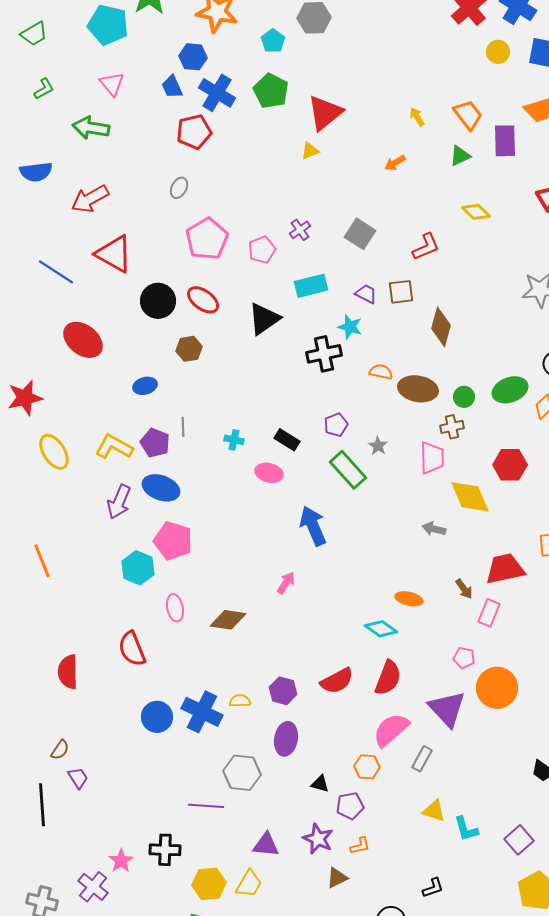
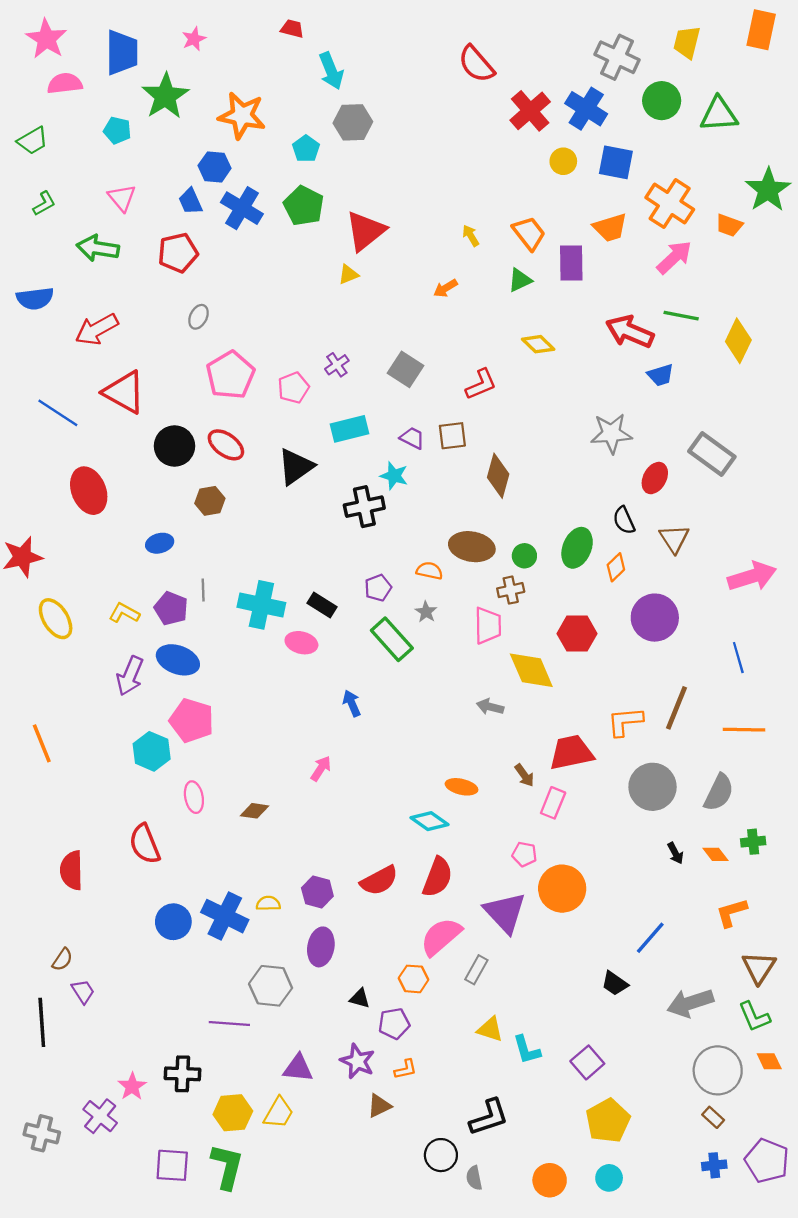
cyan pentagon: (108, 25) -> (117, 130), size x0.6
red pentagon: (194, 132) -> (178, 253), moved
red ellipse: (83, 340) -> (89, 491), turned 30
orange semicircle: (381, 372) -> (429, 571), moved
green ellipse: (510, 390) -> (577, 548), turned -48
cyan cross: (234, 440) -> (261, 605), size x2.0
yellow L-shape: (114, 447) -> (124, 613), size x0.7
blue arrow: (313, 526) -> (352, 703), size x0.6
brown diamond: (228, 620) -> (255, 811), size x0.7
black L-shape: (433, 888) -> (489, 1117), size x1.6

